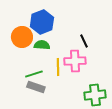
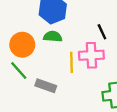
orange circle: (22, 37) -> (22, 45), moved
green line: (34, 74) -> (19, 70), moved, turned 66

